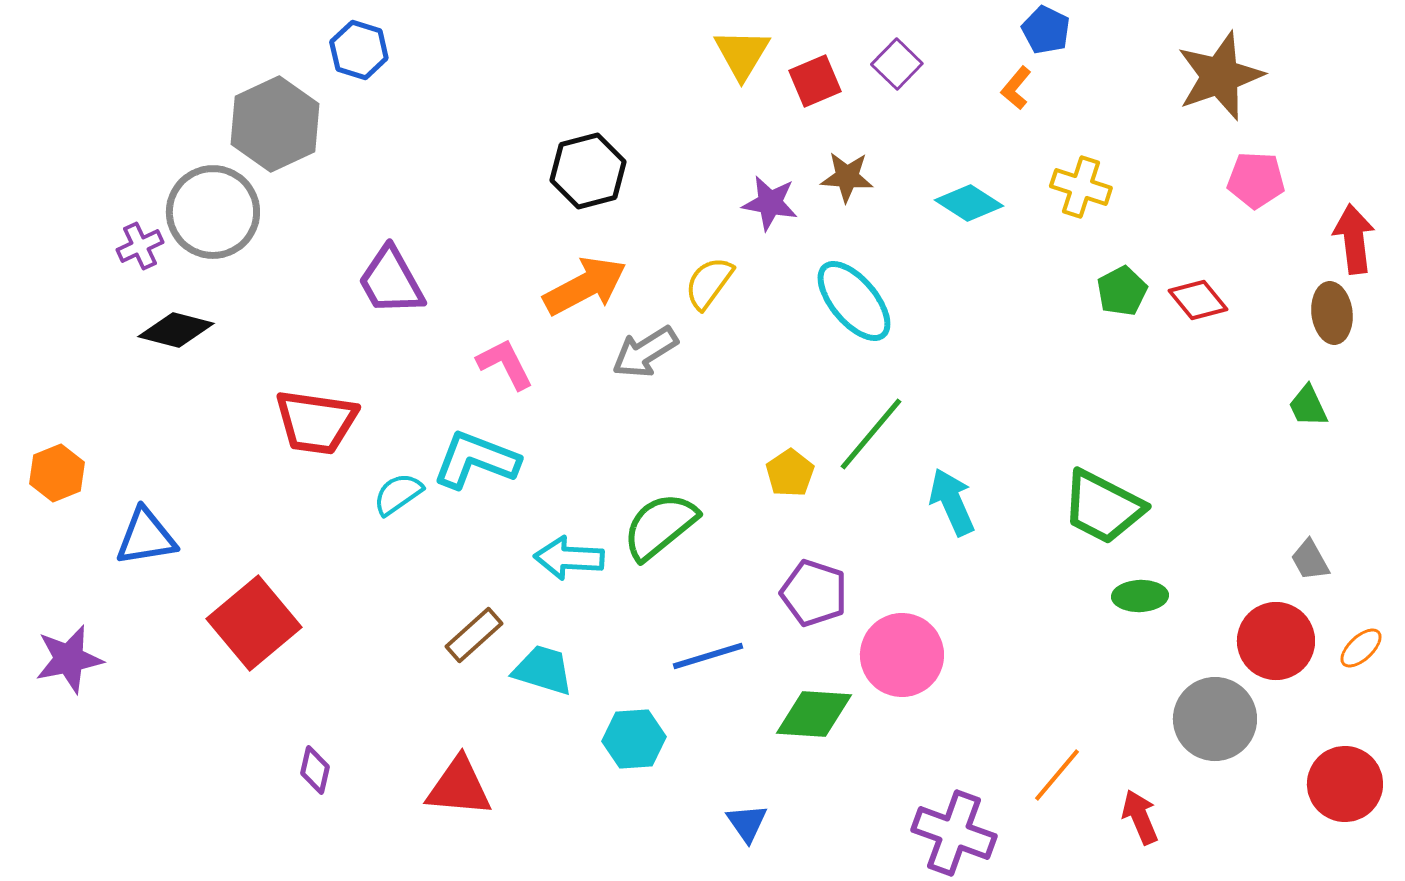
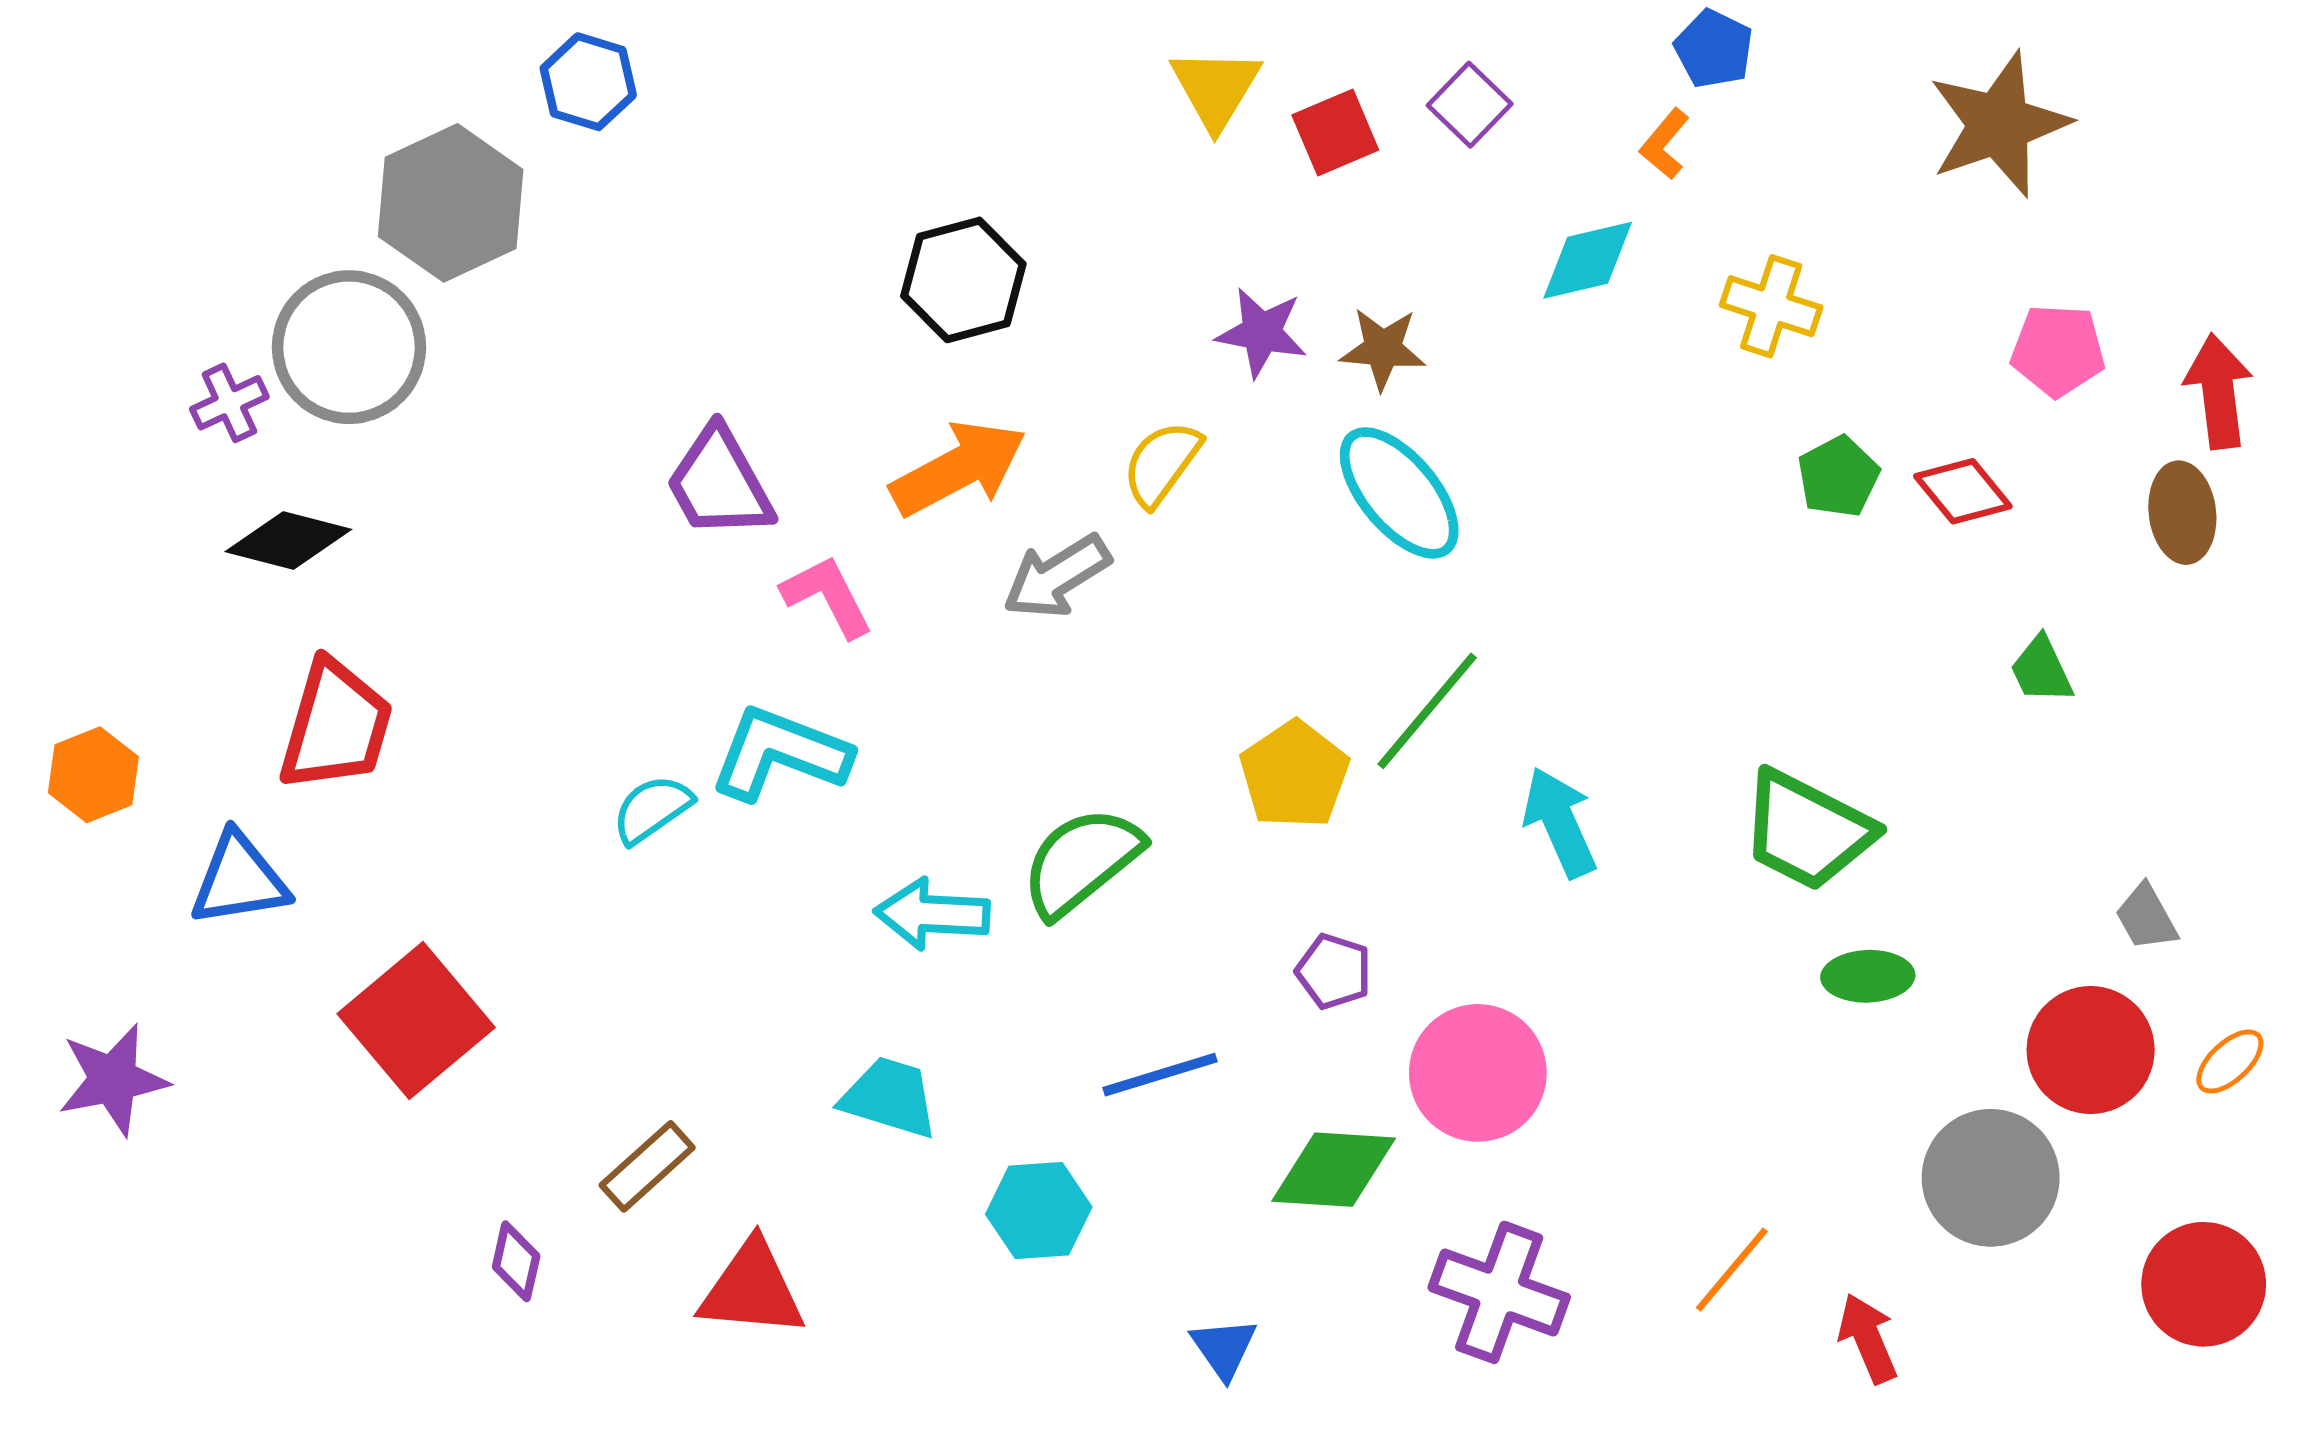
brown star: (847, 177) -> (1383, 349), moved
pink pentagon: (1256, 180) -> (2058, 350), moved
cyan diamond: (969, 203) -> (1588, 260), moved, turned -46
purple trapezoid: (391, 281) -> (719, 483), moved
green trapezoid: (1308, 406) -> (2041, 670), moved
red trapezoid: (316, 422) -> (336, 726), moved, turned -82
yellow pentagon: (790, 473) -> (1294, 775), size x1.4
purple pentagon: (814, 593) -> (1334, 971), size x0.7
brown rectangle: (474, 635) -> (647, 1166), moved
purple cross: (954, 833) -> (1499, 1292), moved

